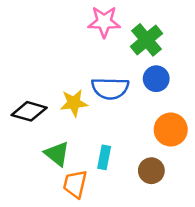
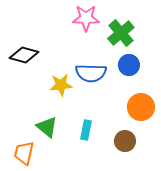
black diamond: (29, 111) -> (24, 55), moved
orange trapezoid: (75, 184) -> (24, 153), moved

